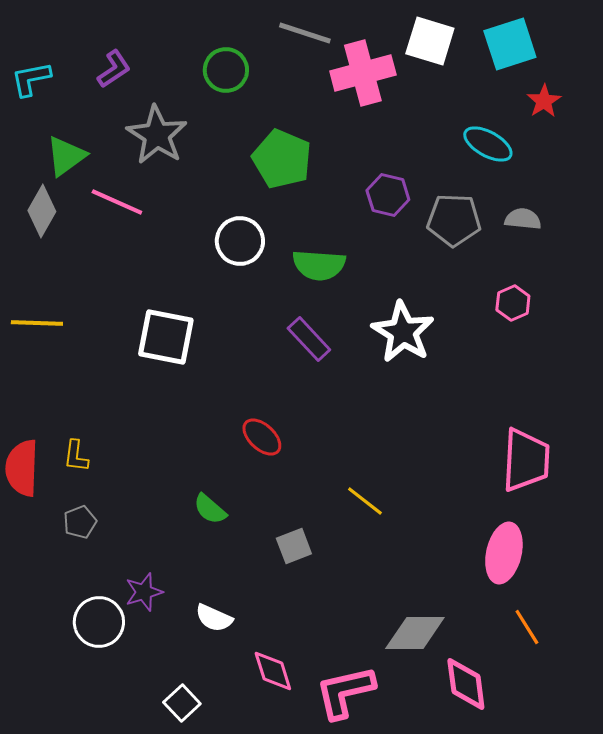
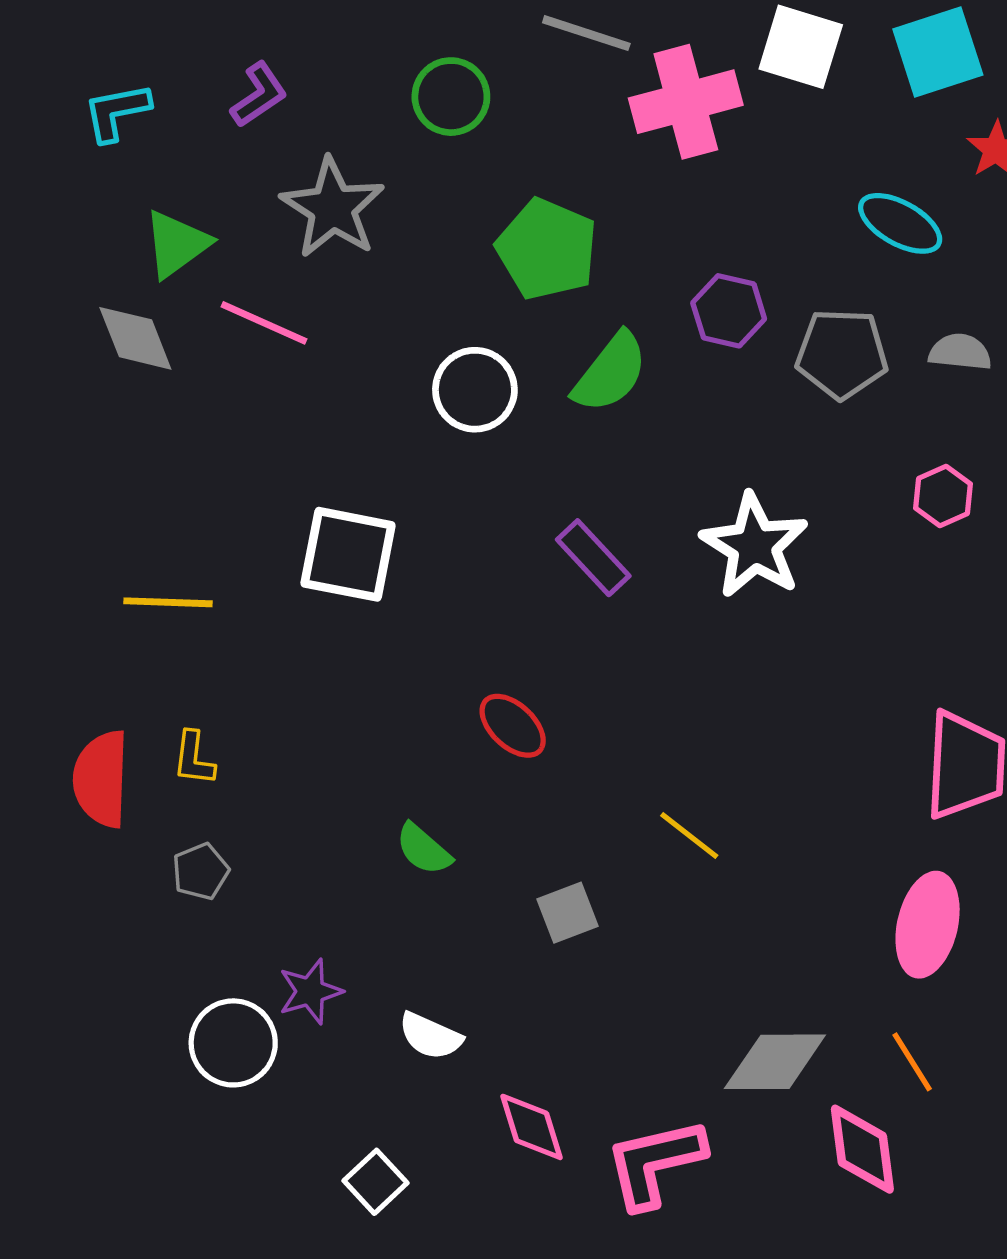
gray diamond: (42, 211) -> (135, 338), turned -51
green semicircle: (319, 265) -> (610, 373), moved, turned -56
yellow line: (37, 323) -> (168, 602), moved
orange line: (527, 627) -> (912, 1062), moved

